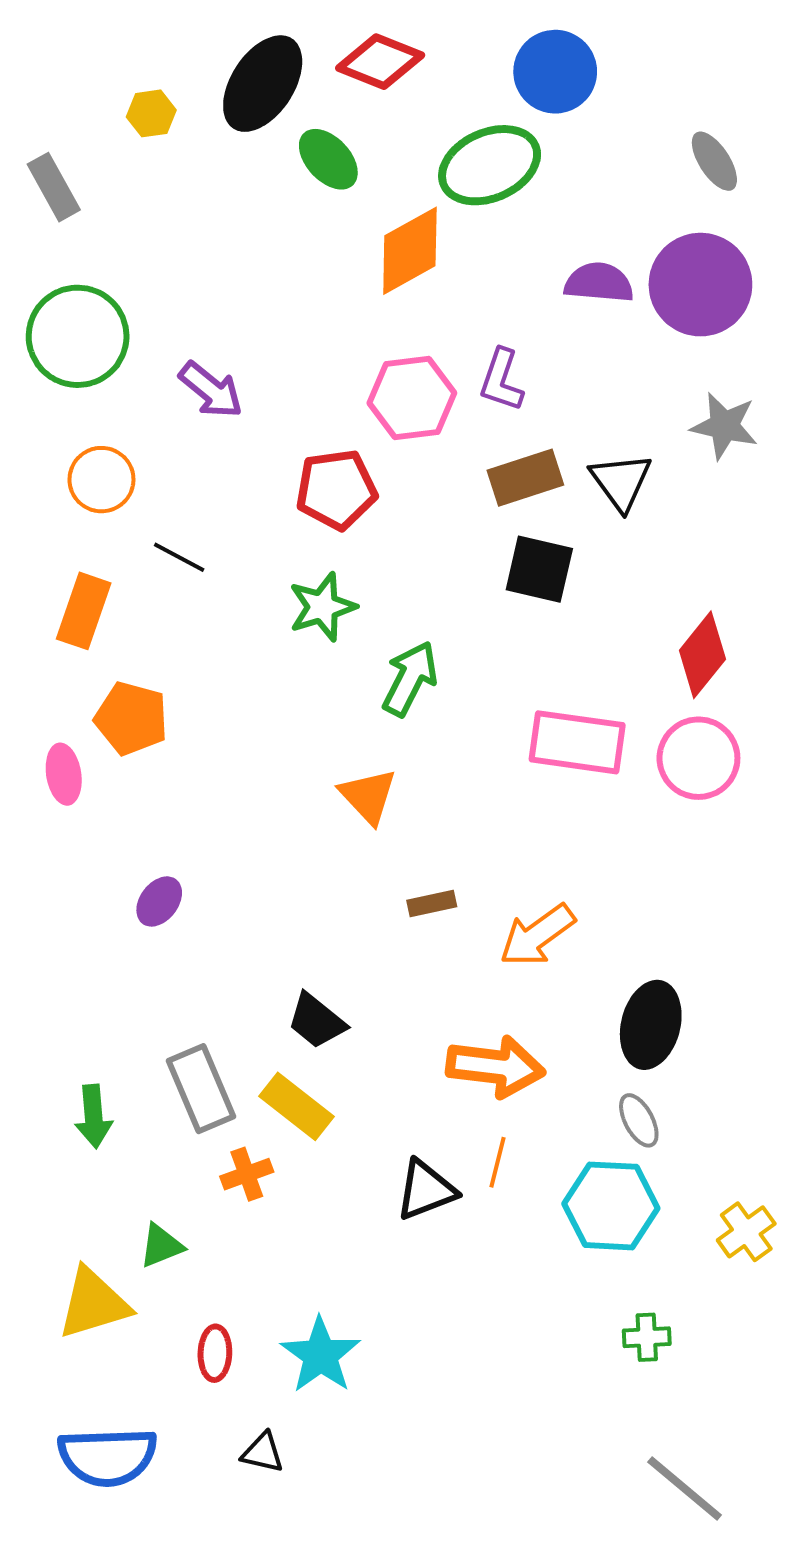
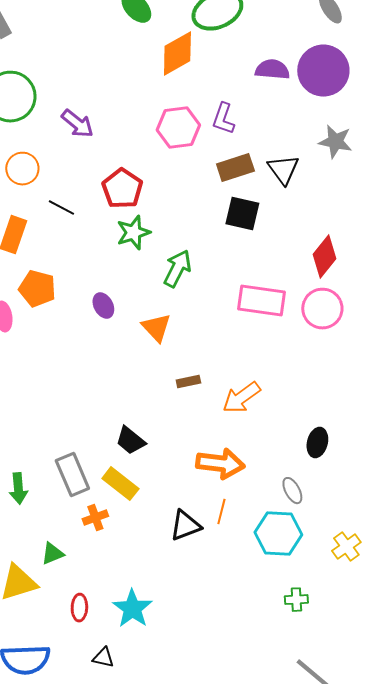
red pentagon: (336, 490) -> (122, 189), moved, turned -30
purple ellipse: (159, 901) -> (103, 306), moved, turned -65
black ellipse: (651, 1025) -> (317, 443), moved, size x0.7

